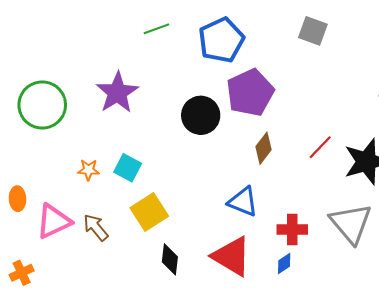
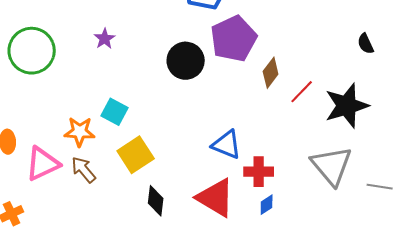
purple star: (117, 93) -> (105, 39), size x0.5
brown diamond: (263, 148) -> (271, 73), moved
orange star: (89, 170) -> (80, 132), moved, size x1.4
red cross: (292, 230) -> (259, 172), moved

